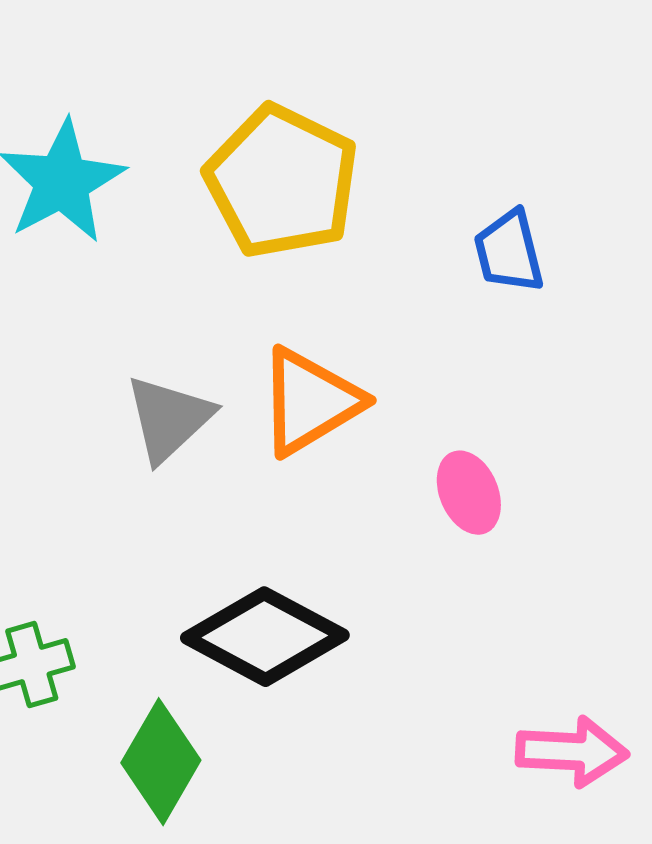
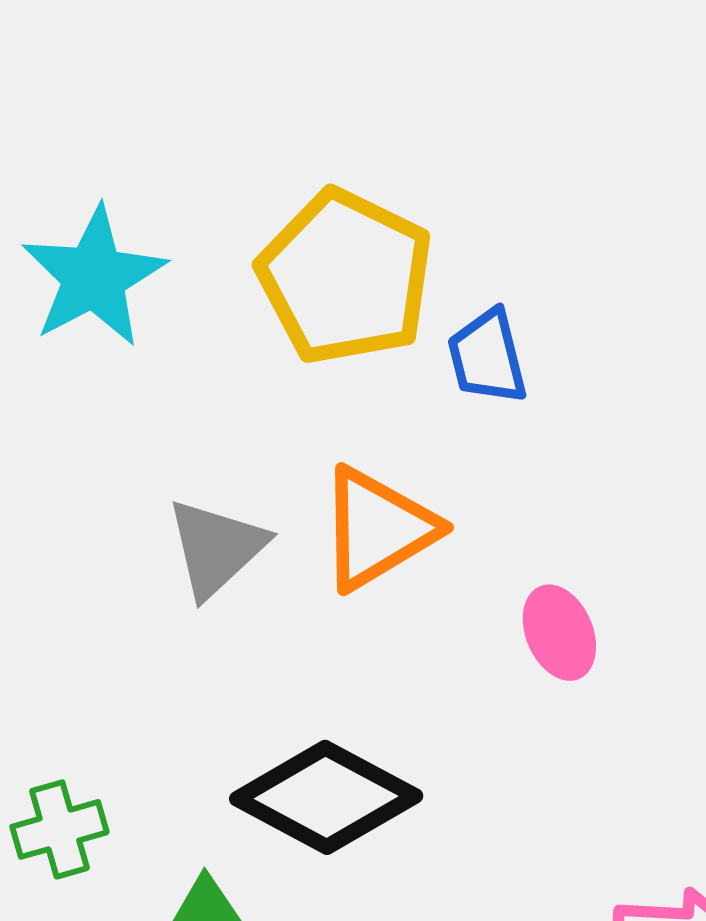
blue trapezoid: (509, 252) -> (487, 357), moved

